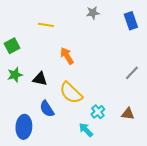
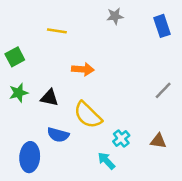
orange arrow: (67, 56) -> (83, 69), turned 126
blue semicircle: (47, 109) -> (58, 135), turned -42

